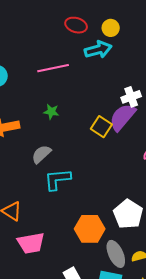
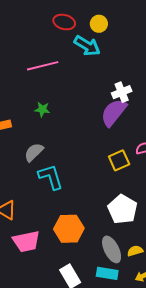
cyan arrow: (98, 50) -> (87, 46), turned 48
yellow square: (101, 127) -> (119, 160), moved, turned 35
cyan L-shape: (57, 179) -> (51, 177), turned 80
orange hexagon: (90, 229) -> (69, 229), moved

